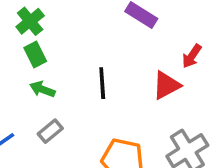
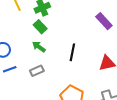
green rectangle: (35, 54) -> (40, 27), turned -32

